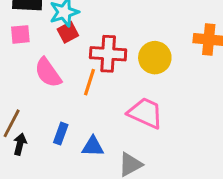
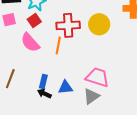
red square: (68, 32) -> (34, 21), moved
pink trapezoid: (145, 113) -> (97, 77), moved
black arrow: (20, 144) -> (44, 93), moved, turned -72

